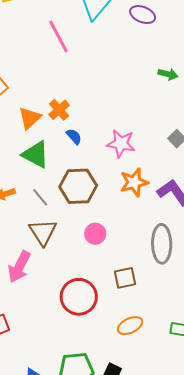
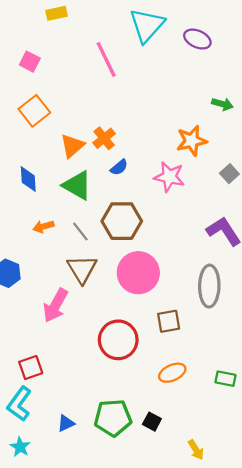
blue semicircle: (74, 136) -> (119, 167), turned 90
orange star: (134, 182) -> (192, 141), moved
pink circle: (95, 234) -> (138, 273), size x1.8

